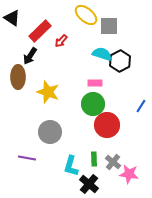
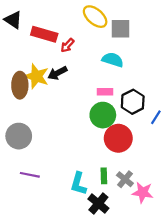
red rectangle: (40, 31) -> (44, 34), turned 60
black arrow: (30, 56) -> (57, 73), moved, turned 30
black hexagon: (120, 61) -> (133, 102), moved
yellow star: (48, 92) -> (36, 76), moved
gray circle: (50, 132) -> (19, 136), moved

